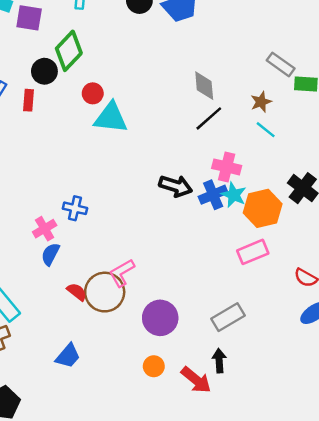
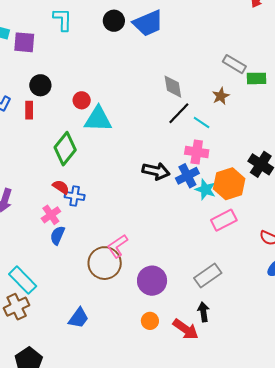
green diamond: (69, 51) -> (65, 149), moved
cyan line: (266, 130) -> (202, 123), moved
cyan star: (234, 195) -> (205, 189), moved
red semicircle: (77, 292) -> (61, 187), moved

